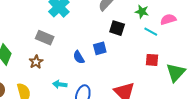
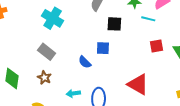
gray rectangle: (45, 38) -> (47, 52), turned 30
blue square: (100, 48) -> (103, 48), turned 32

